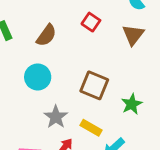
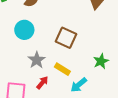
green star: (132, 104) -> (101, 61), moved

